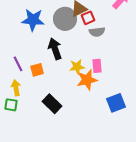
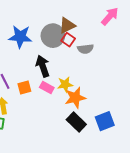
red square: (88, 18) -> (68, 40), moved, turned -32
pink rectangle: (97, 66) -> (47, 87), moved, turned -56
black rectangle: (52, 104) -> (76, 122), moved

